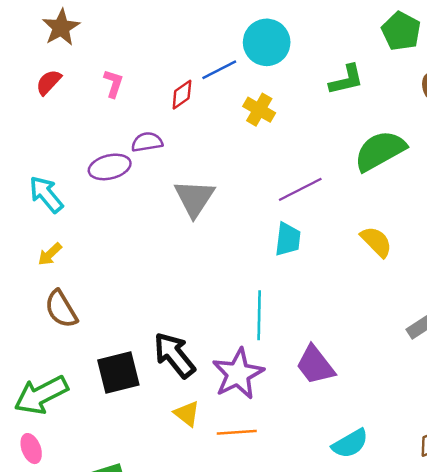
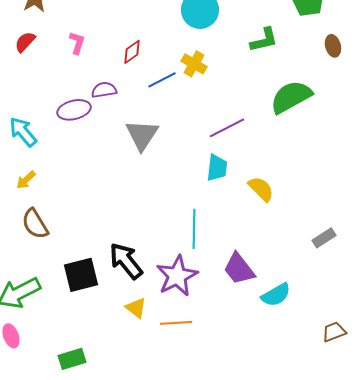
blue line: (219, 70) -> (162, 80), moved
yellow semicircle: (376, 242) -> (261, 189), moved
cyan semicircle: (350, 444) -> (276, 295), moved

